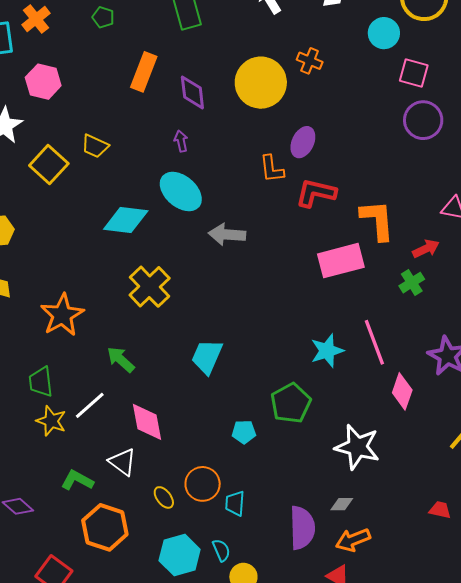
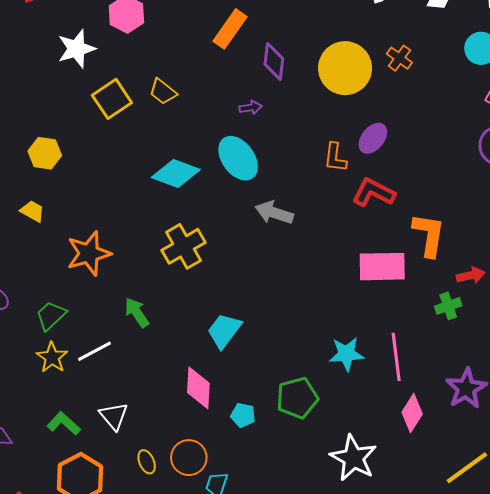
purple arrow: (181, 141) -> (251, 108), turned 80
green trapezoid: (41, 382) -> (51, 316), turned 40
pink diamond: (147, 422) -> (198, 388), moved

